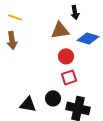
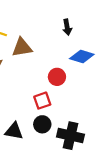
brown triangle: (60, 30) -> (22, 47), moved
red square: (69, 77) -> (42, 101), moved

